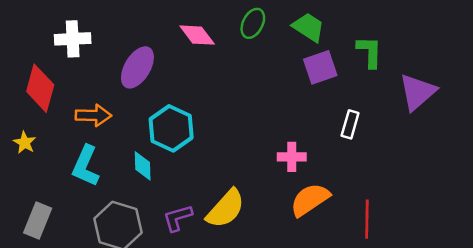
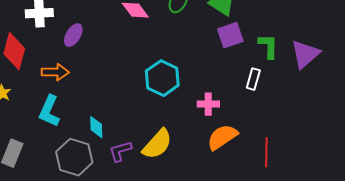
green L-shape: (370, 52) -> (268, 46), moved
purple ellipse: (137, 67) -> (73, 35), moved, size x0.7
cyan hexagon: (171, 128) -> (162, 78), moved
cyan diamond: (143, 166) -> (96, 127), moved

